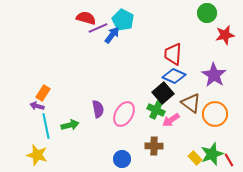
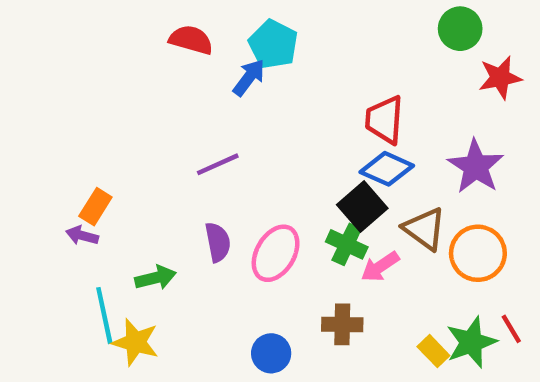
purple line: (98, 28) -> (218, 164), moved
cyan line: (46, 126) -> (104, 316), moved
yellow star: (37, 155) -> (135, 342), moved
red line: (229, 160) -> (511, 329), moved

